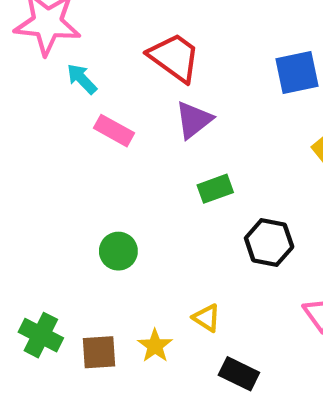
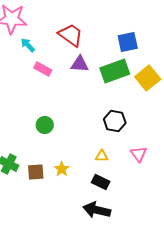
purple triangle: (194, 120) -> (80, 64), turned 42
green rectangle: (215, 189) -> (115, 71), moved, size x1.8
yellow triangle: (207, 318) -> (102, 156), moved, turned -32

